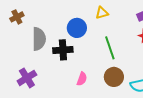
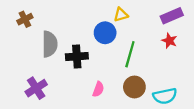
blue circle: (77, 28) -> (105, 33), moved
green line: (110, 48) -> (130, 54), turned 35

